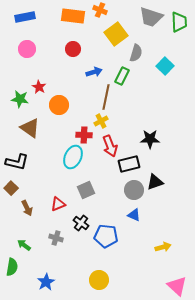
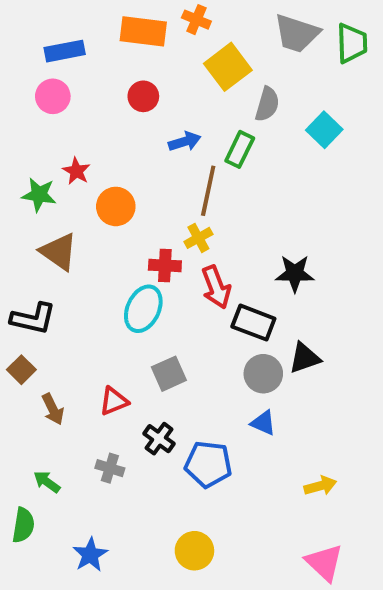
blue rectangle: (25, 17) -> (65, 51), moved
black rectangle: (129, 164) -> (253, 323), turned 35
pink triangle: (177, 286) -> (324, 563), moved

